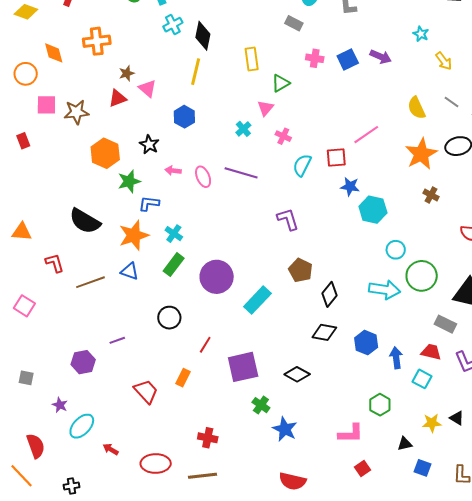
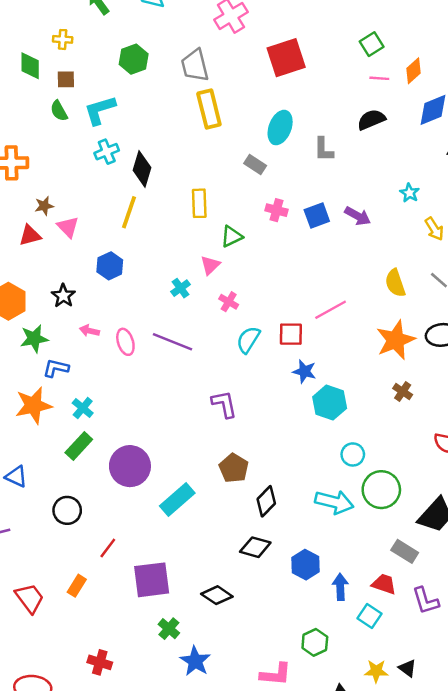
blue triangle: (130, 271) -> (16, 477), moved

